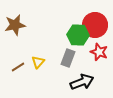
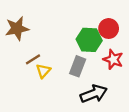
red circle: (95, 25) -> (109, 29), size x0.7
brown line: (18, 67) -> (33, 59), moved

